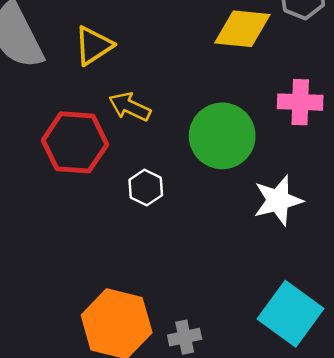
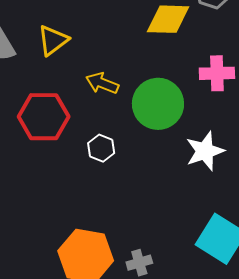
yellow arrow: (130, 107) -> (102, 83), moved

